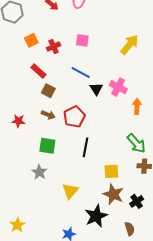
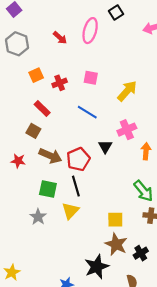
yellow arrow: (130, 45) -> (127, 91), moved
pink cross: (118, 87) -> (127, 130), turned 36
black triangle: (96, 89) -> (105, 147), moved
brown square: (48, 91) -> (33, 131), moved
brown arrow: (48, 115) -> (50, 156), size x1.5
black line: (85, 147) -> (76, 186), moved, turned -30
yellow triangle: (70, 191) -> (70, 211), moved

